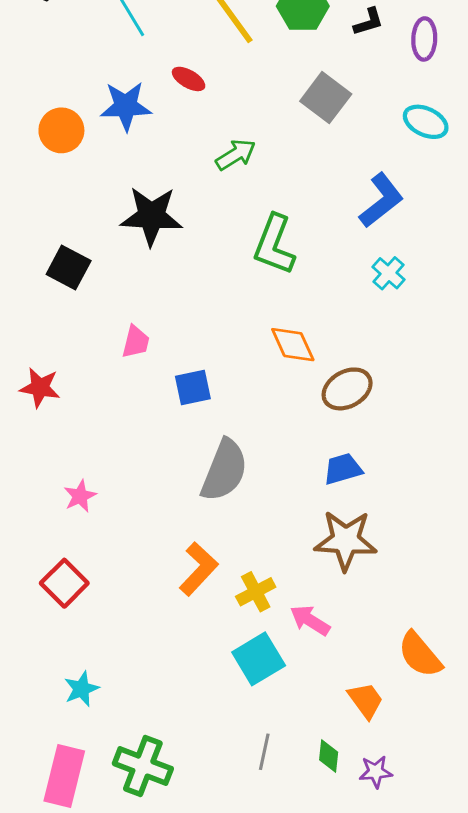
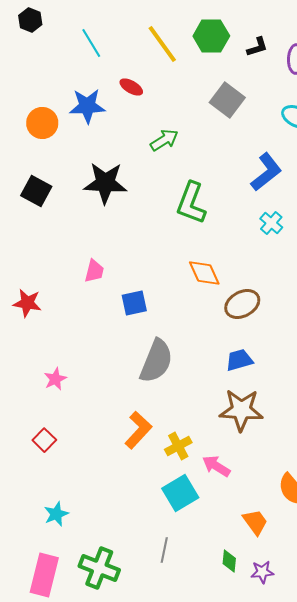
black square: (69, 268) -> (36, 191), moved
red square: (64, 583) -> (44, 440), size x0.7
gray line: (264, 752) -> (164, 550), moved

